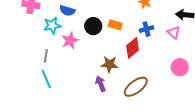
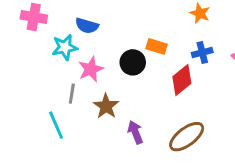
black circle: (93, 26) -> (133, 62), moved
gray line: (46, 56) -> (72, 94), moved
brown star: (109, 64) -> (106, 106), moved, turned 30

